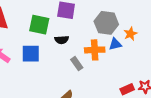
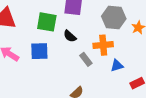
black semicircle: (62, 40) -> (70, 36), turned 48
blue triangle: (115, 44) -> (117, 66), moved

